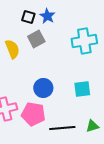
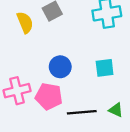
green triangle: (92, 126) -> (116, 110), turned 40

